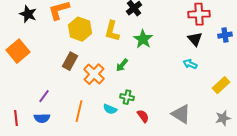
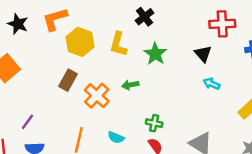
black triangle: (195, 39) -> (203, 54), moved
green arrow: (122, 65) -> (130, 85), turned 40
purple line: (44, 96) -> (27, 122), moved
green cross: (127, 97) -> (154, 123), moved

